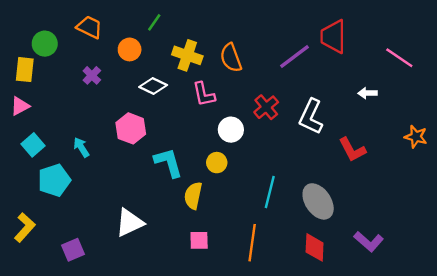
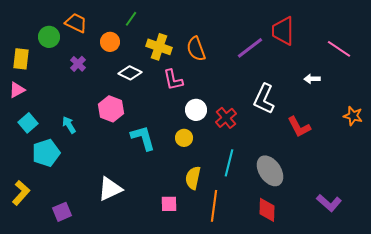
green circle: (45, 44) -> (49, 37), moved
red cross: (266, 107) -> (226, 118), moved
yellow semicircle: (193, 196) -> (193, 178), moved
purple L-shape: (369, 242) -> (329, 203), moved

